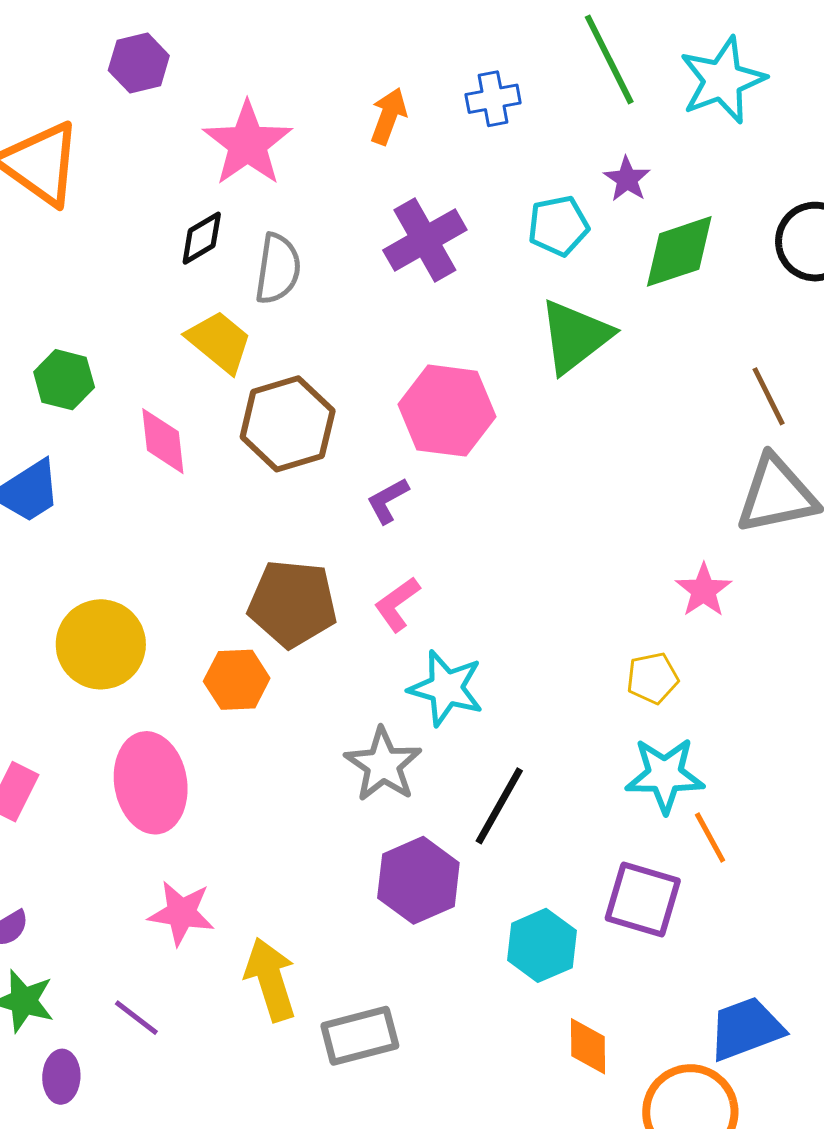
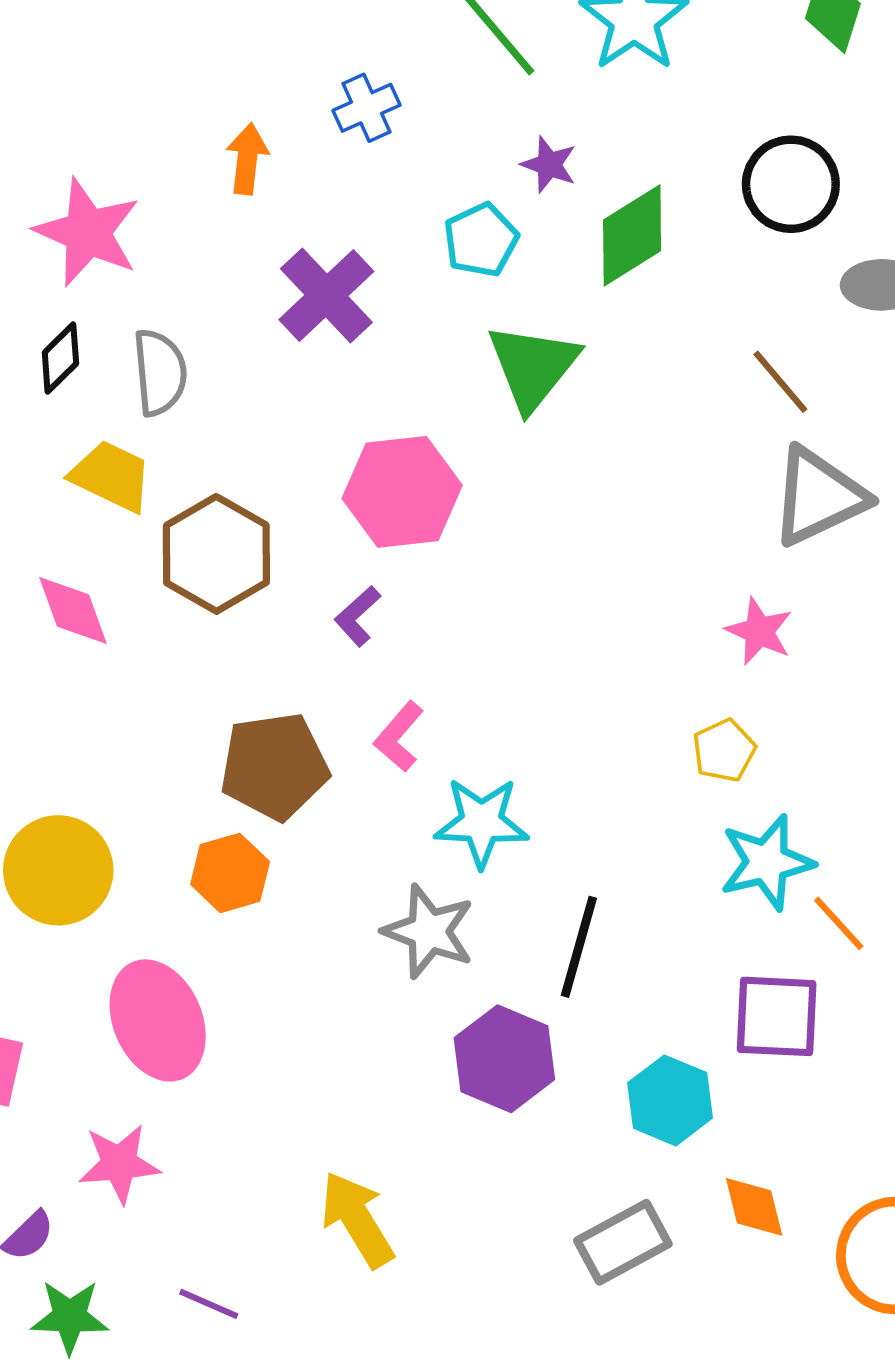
pink star: (181, 913) -> (119, 1164), moved
gray rectangle: (360, 1036) -> (623, 1242), moved

